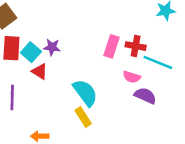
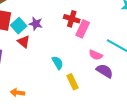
red cross: (136, 46) -> (72, 19), moved
cyan semicircle: (85, 93) -> (58, 63), size x0.6
yellow rectangle: (83, 117) -> (73, 82), moved

